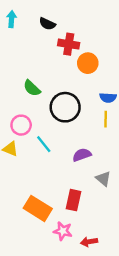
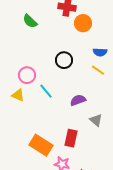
green semicircle: (32, 88) -> (30, 21), moved
black circle: (65, 107) -> (64, 60), size x0.7
yellow line: (106, 119) -> (98, 70), turned -56

